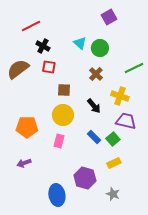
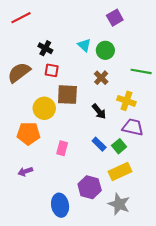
red line: (31, 26) -> (21, 18), moved
green line: (134, 68) -> (141, 71), turned 36
brown square: (64, 90) -> (67, 95), size x1.5
yellow circle: (63, 115) -> (44, 108), moved
yellow rectangle: (114, 163) -> (120, 171), size x1.5
gray star: (113, 194) -> (119, 204), size x1.5

